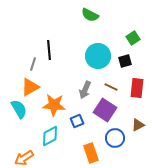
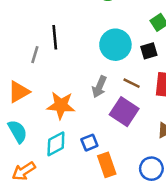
orange triangle: (30, 87) -> (19, 92), moved
cyan semicircle: (19, 109) -> (18, 131), moved
blue square: (77, 121) -> (89, 143), moved
blue circle: (115, 138) -> (151, 169), moved

